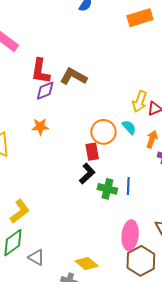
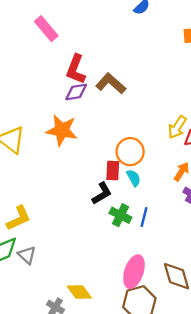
orange star: (40, 127) -> (62, 130), size x1.6
cyan semicircle: (129, 127) -> (134, 178), moved
gray triangle: (36, 257) -> (27, 255), moved

